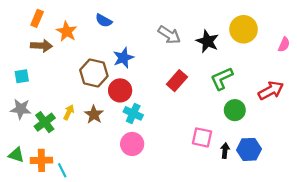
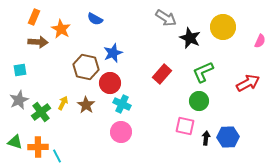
gray arrow: (169, 35) -> (166, 18), moved
gray star: (21, 109) -> (19, 100), turned -30
green circle: (235, 110) -> (199, 101), moved

